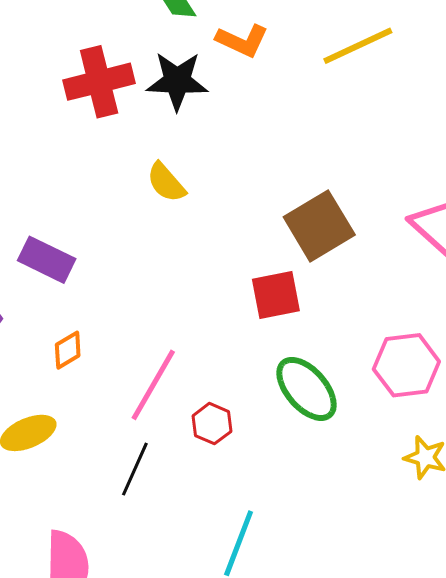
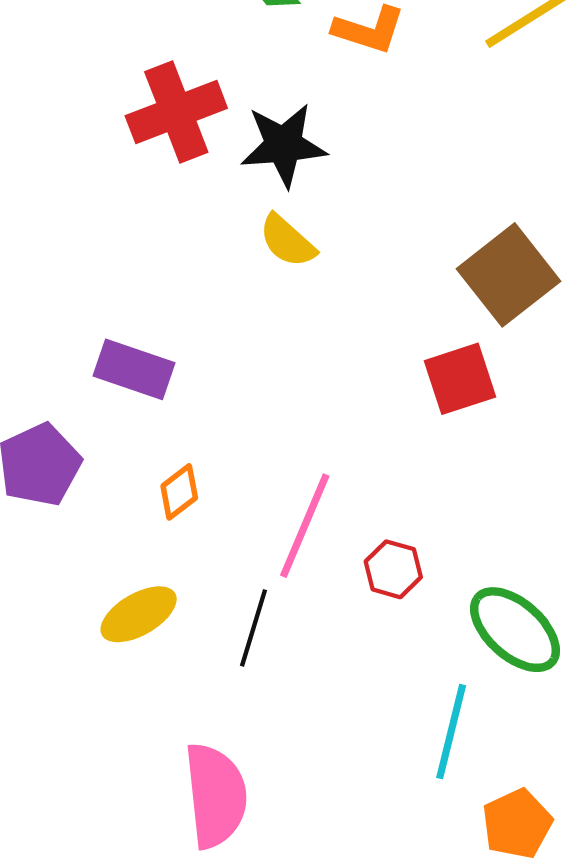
black star: (177, 81) -> (284, 145), moved
green ellipse: (307, 389) -> (515, 630), moved
black line: (135, 469) -> (253, 628), moved

